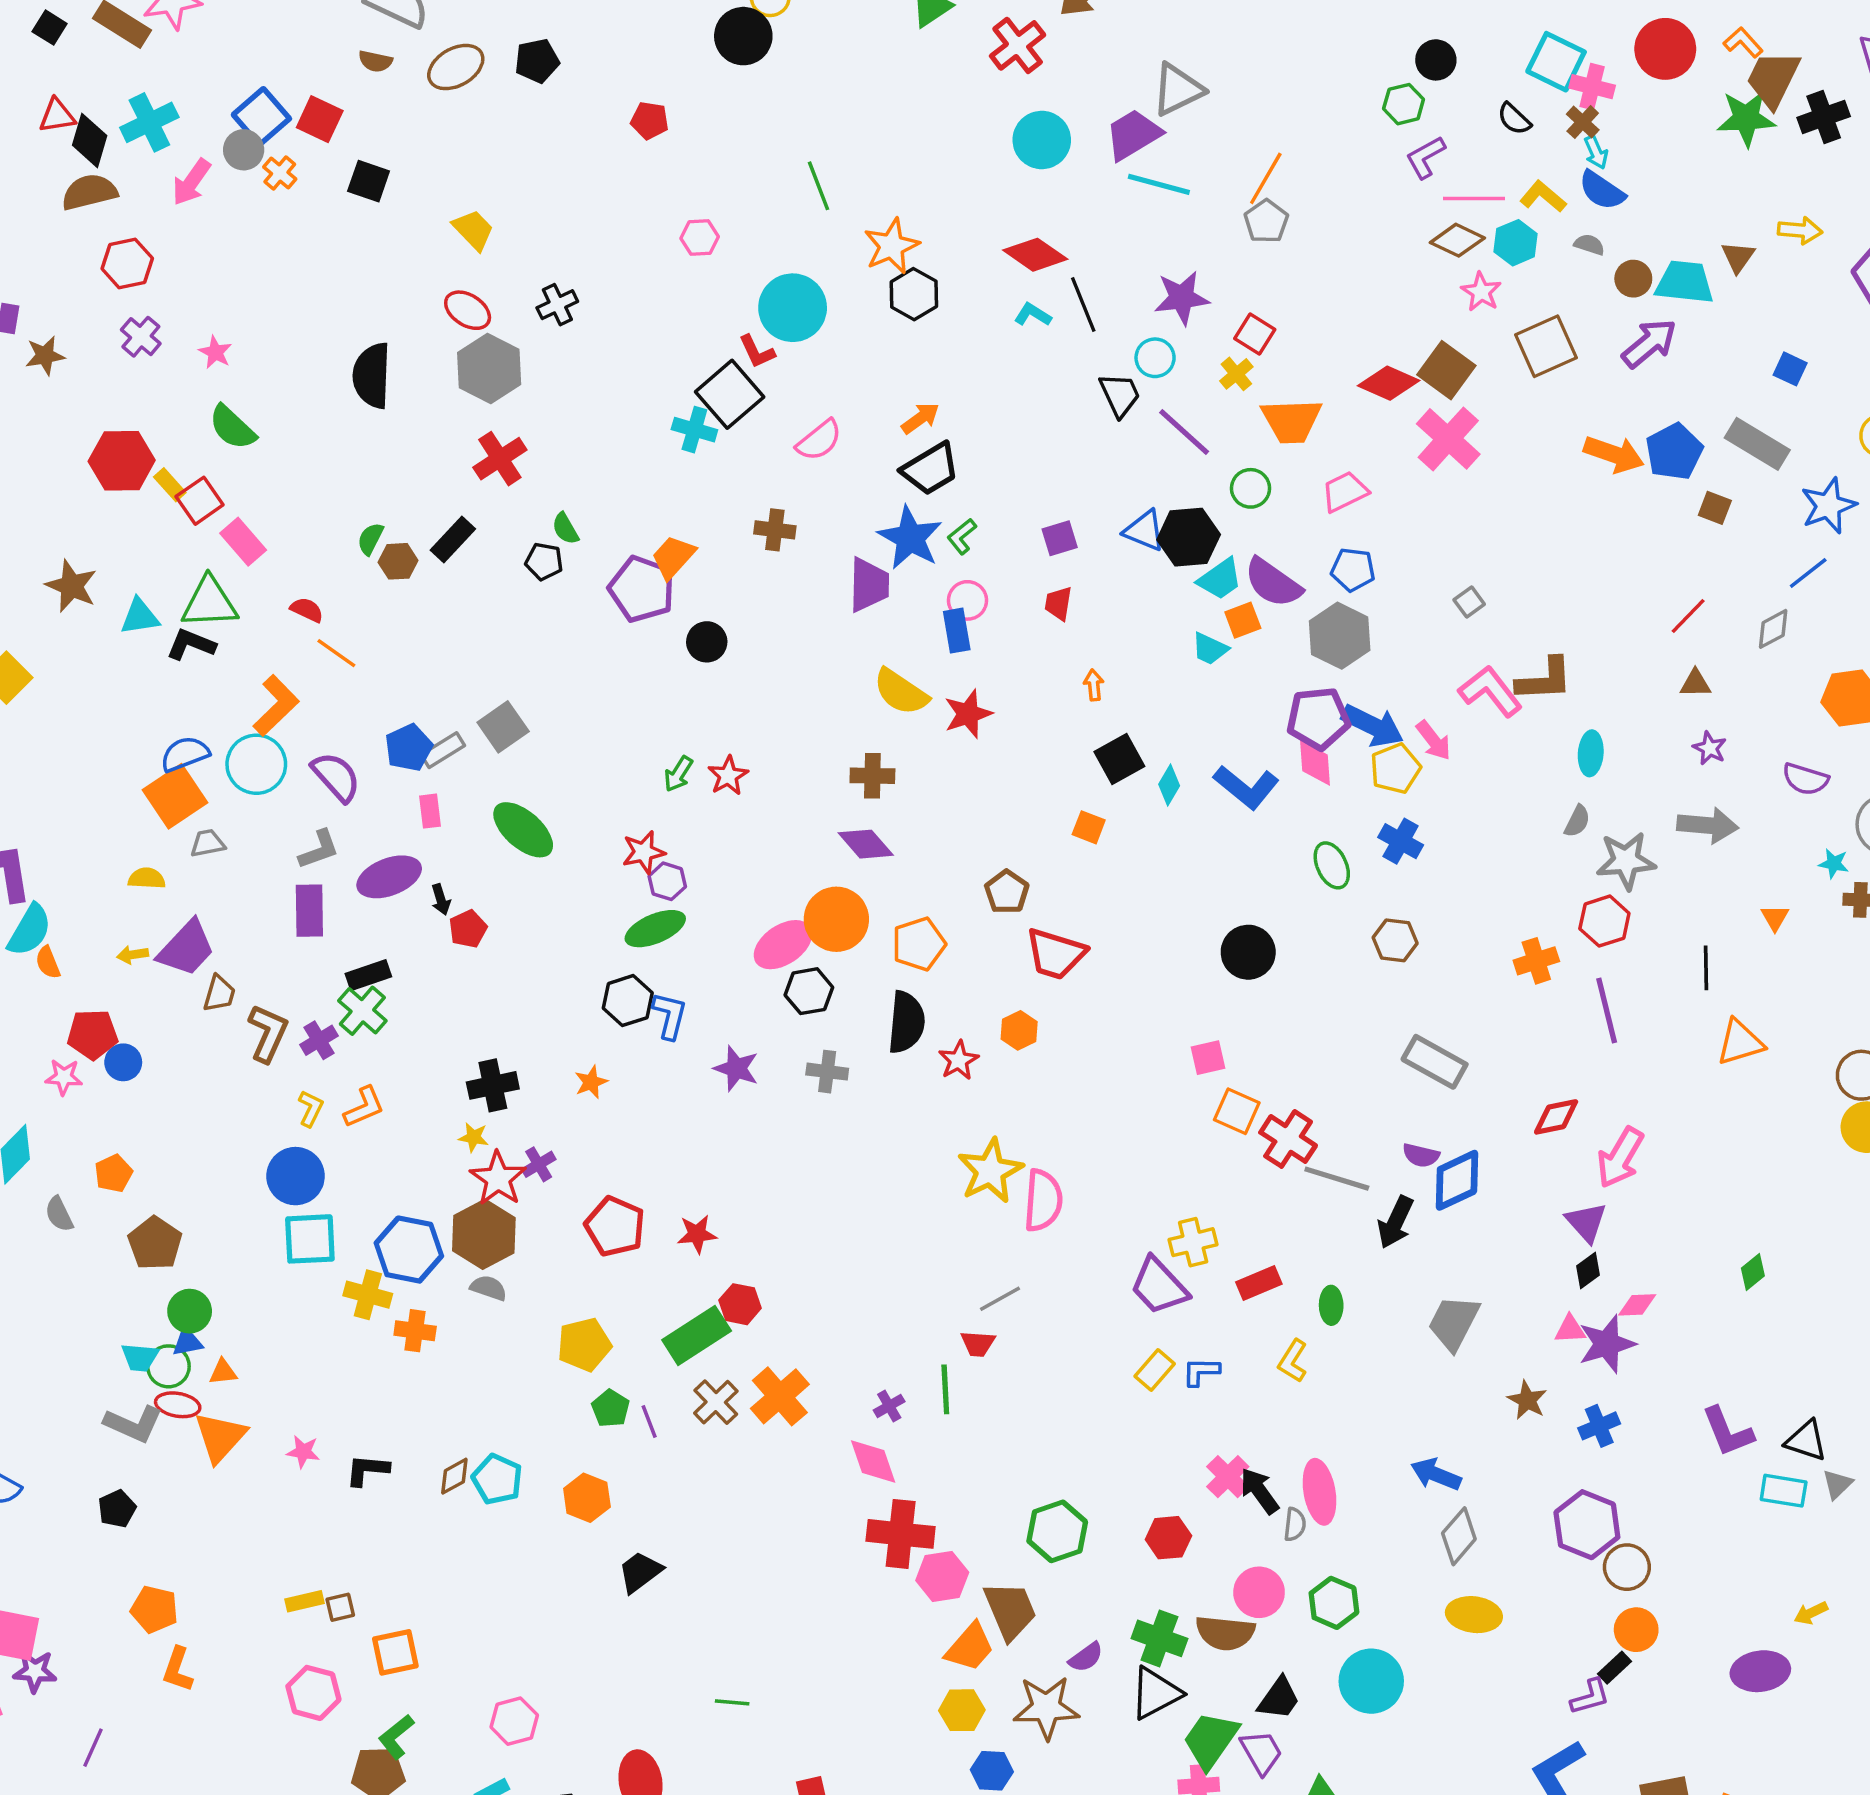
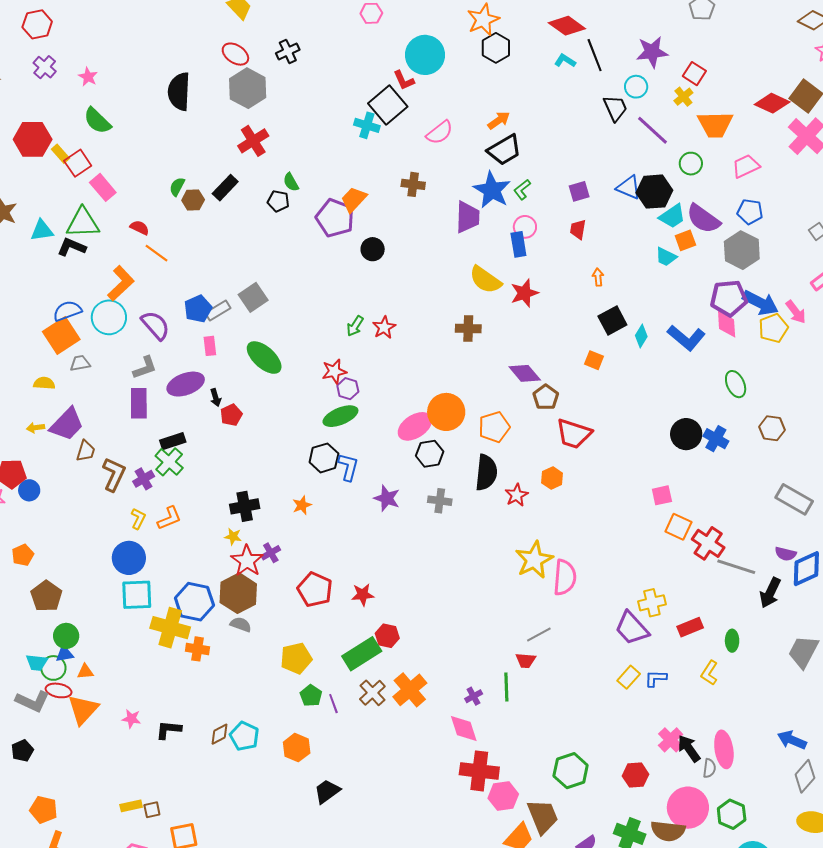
blue cross: (1401, 841) -> (716, 439), moved
purple diamond: (866, 844) -> (525, 373), moved
yellow cross: (368, 1295) -> (170, 628), size x1.4
pink circle: (1259, 1592) -> (688, 808), size x1.4

